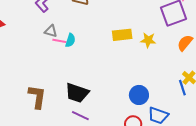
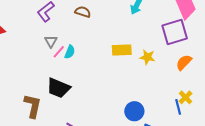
gray triangle: (51, 31) -> (51, 41), turned 40
pink line: (59, 41) -> (59, 52), turned -64
black trapezoid: (77, 93) -> (58, 88), moved

